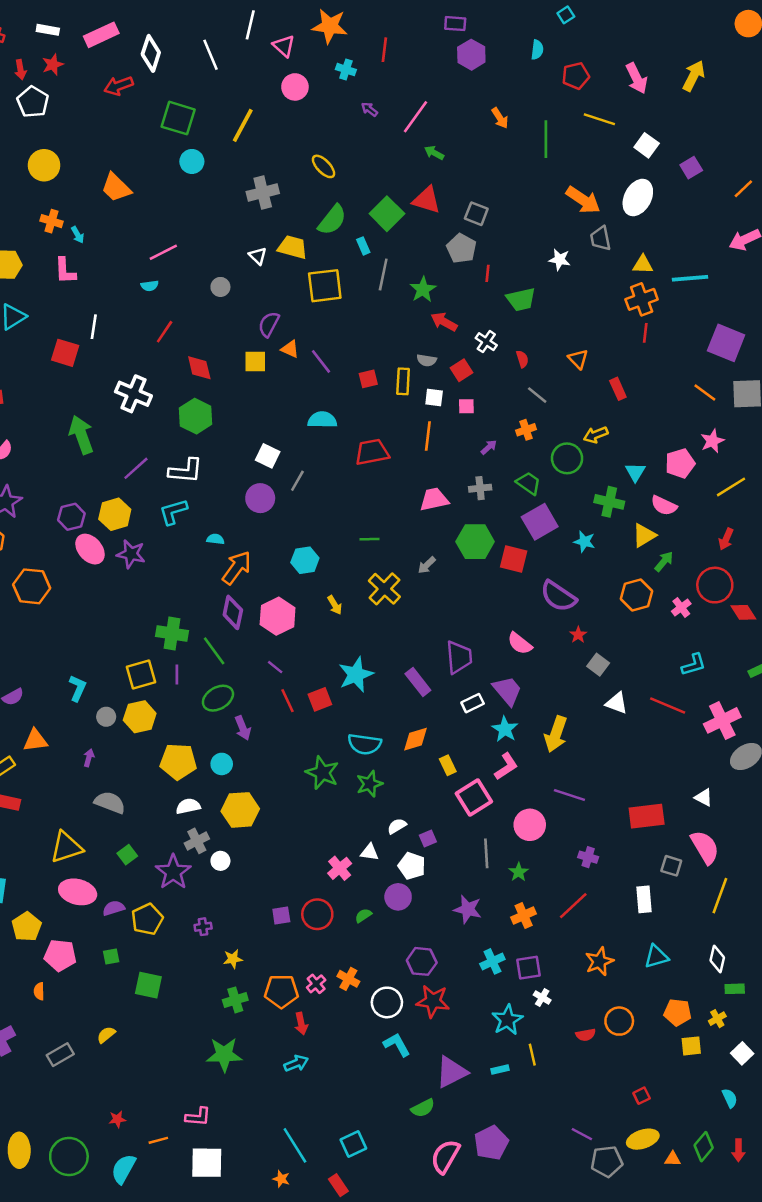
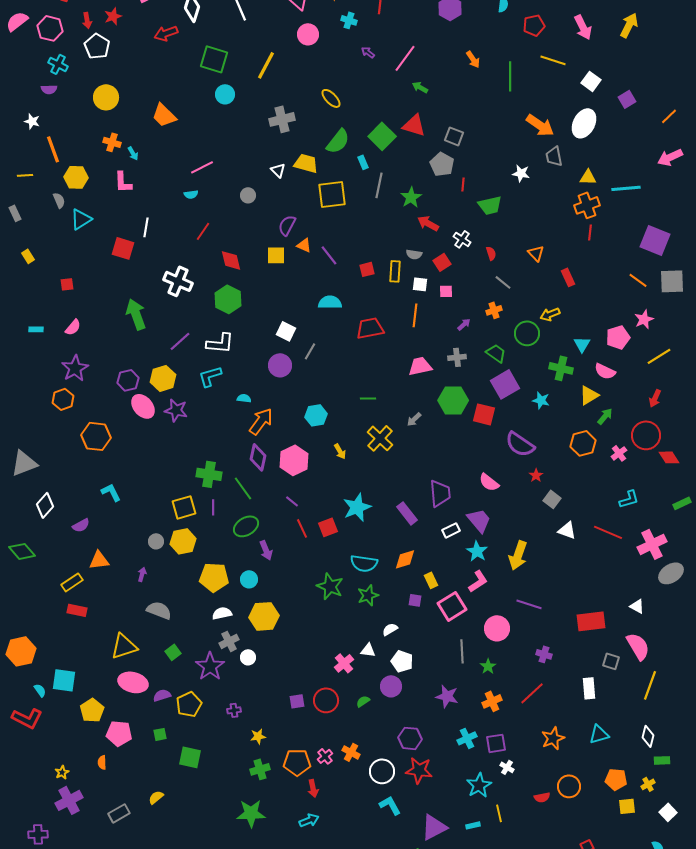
cyan L-shape: (78, 688) -> (111, 492), moved, turned -50
purple square: (428, 838) -> (415, 600), moved, turned 32

